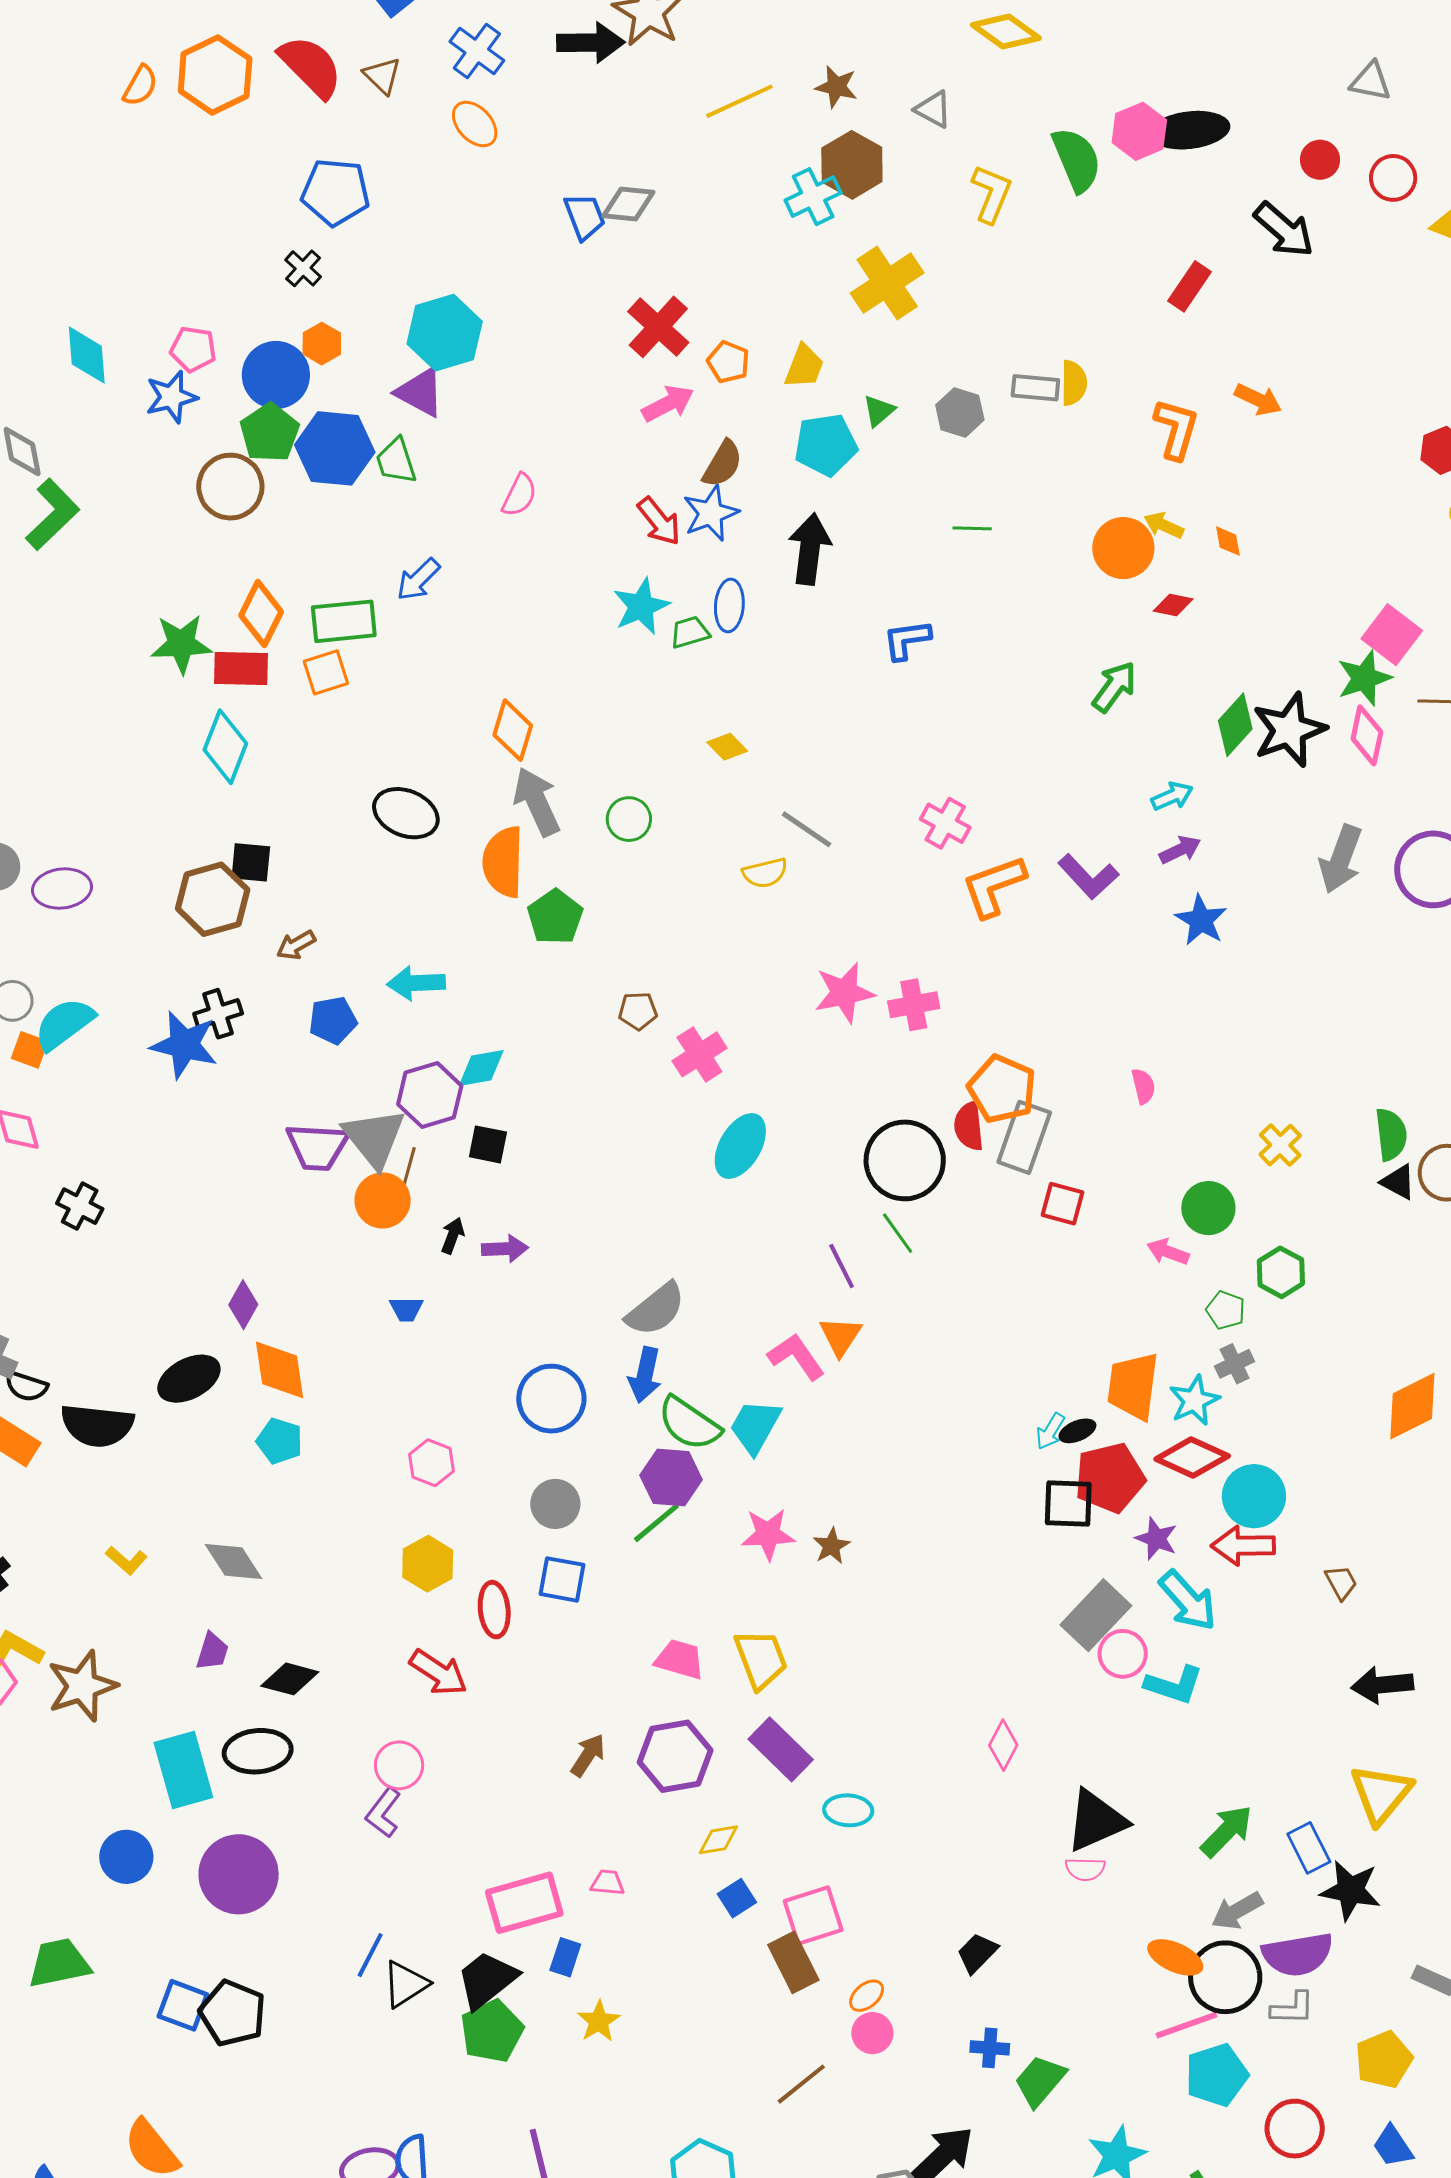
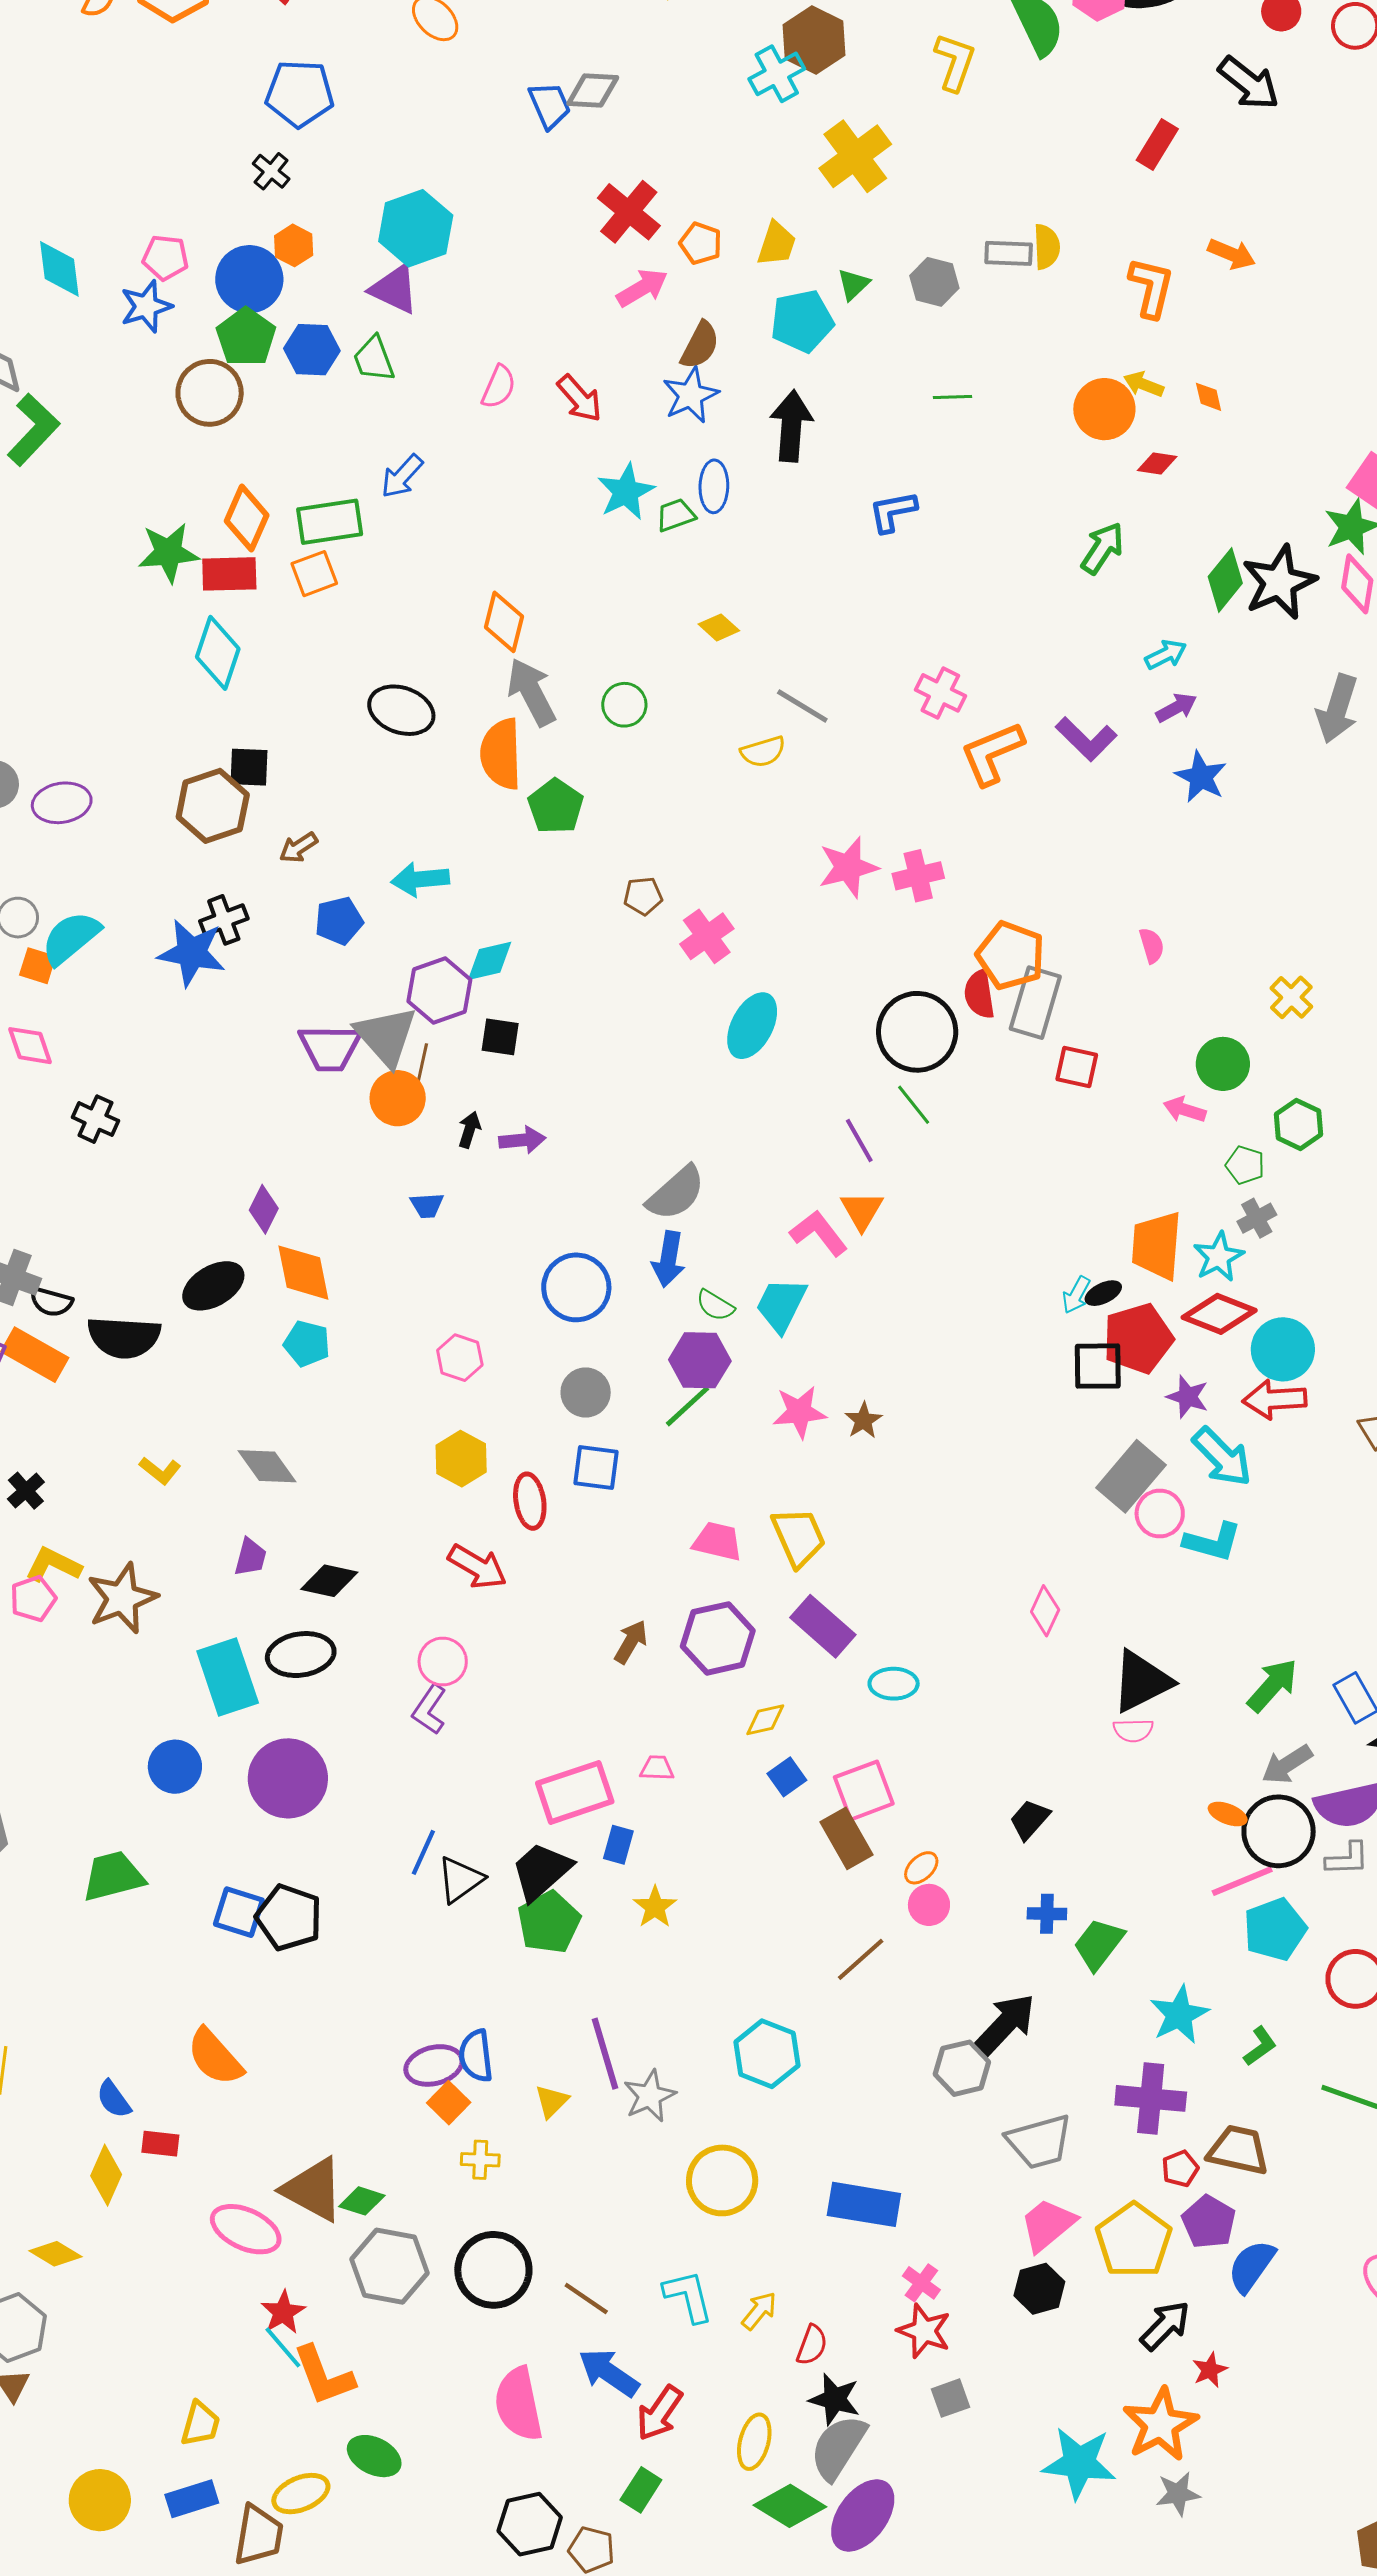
blue hexagon: (335, 448) -> (312, 350), size x0.7
red arrow: (659, 521) -> (580, 398), moved
green semicircle: (689, 1424) -> (715, 1305), size x0.6
orange ellipse: (1175, 1957) -> (1228, 1814), size x0.7

